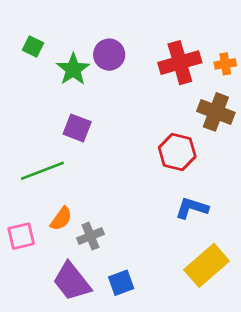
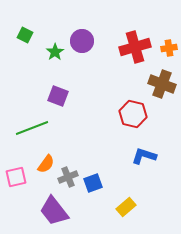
green star: (73, 69) -> (55, 52), size x0.7
yellow rectangle: (207, 265) -> (126, 207), moved, size x0.6
blue square: (121, 283) -> (93, 183), moved

